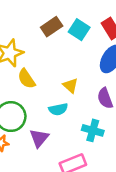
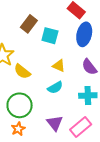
cyan square: (79, 30) -> (50, 36), moved
purple triangle: (39, 138) -> (55, 123), moved

